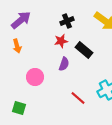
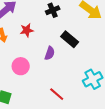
red star: (61, 41) -> (27, 30), moved
red line: (78, 98) -> (57, 94), moved

